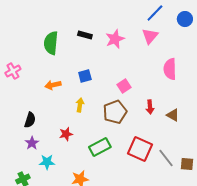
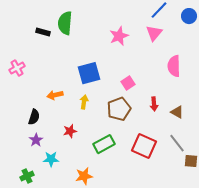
black rectangle: (85, 35) -> (43, 32), moved
green semicircle: (51, 43) -> (65, 23), moved
blue square: (85, 76) -> (89, 73), size x1.6
orange arrow: (53, 85) -> (55, 95), moved
gray line: (166, 158) -> (177, 143), moved

